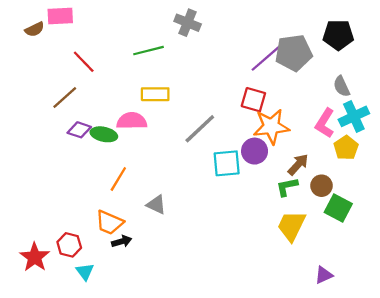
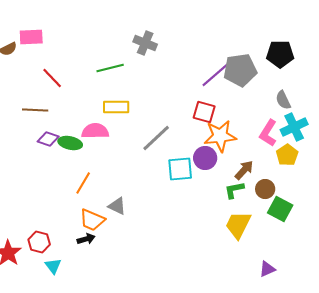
brown line: (65, 97) -> (35, 110), turned 45
orange trapezoid: (109, 223) -> (92, 220), moved

